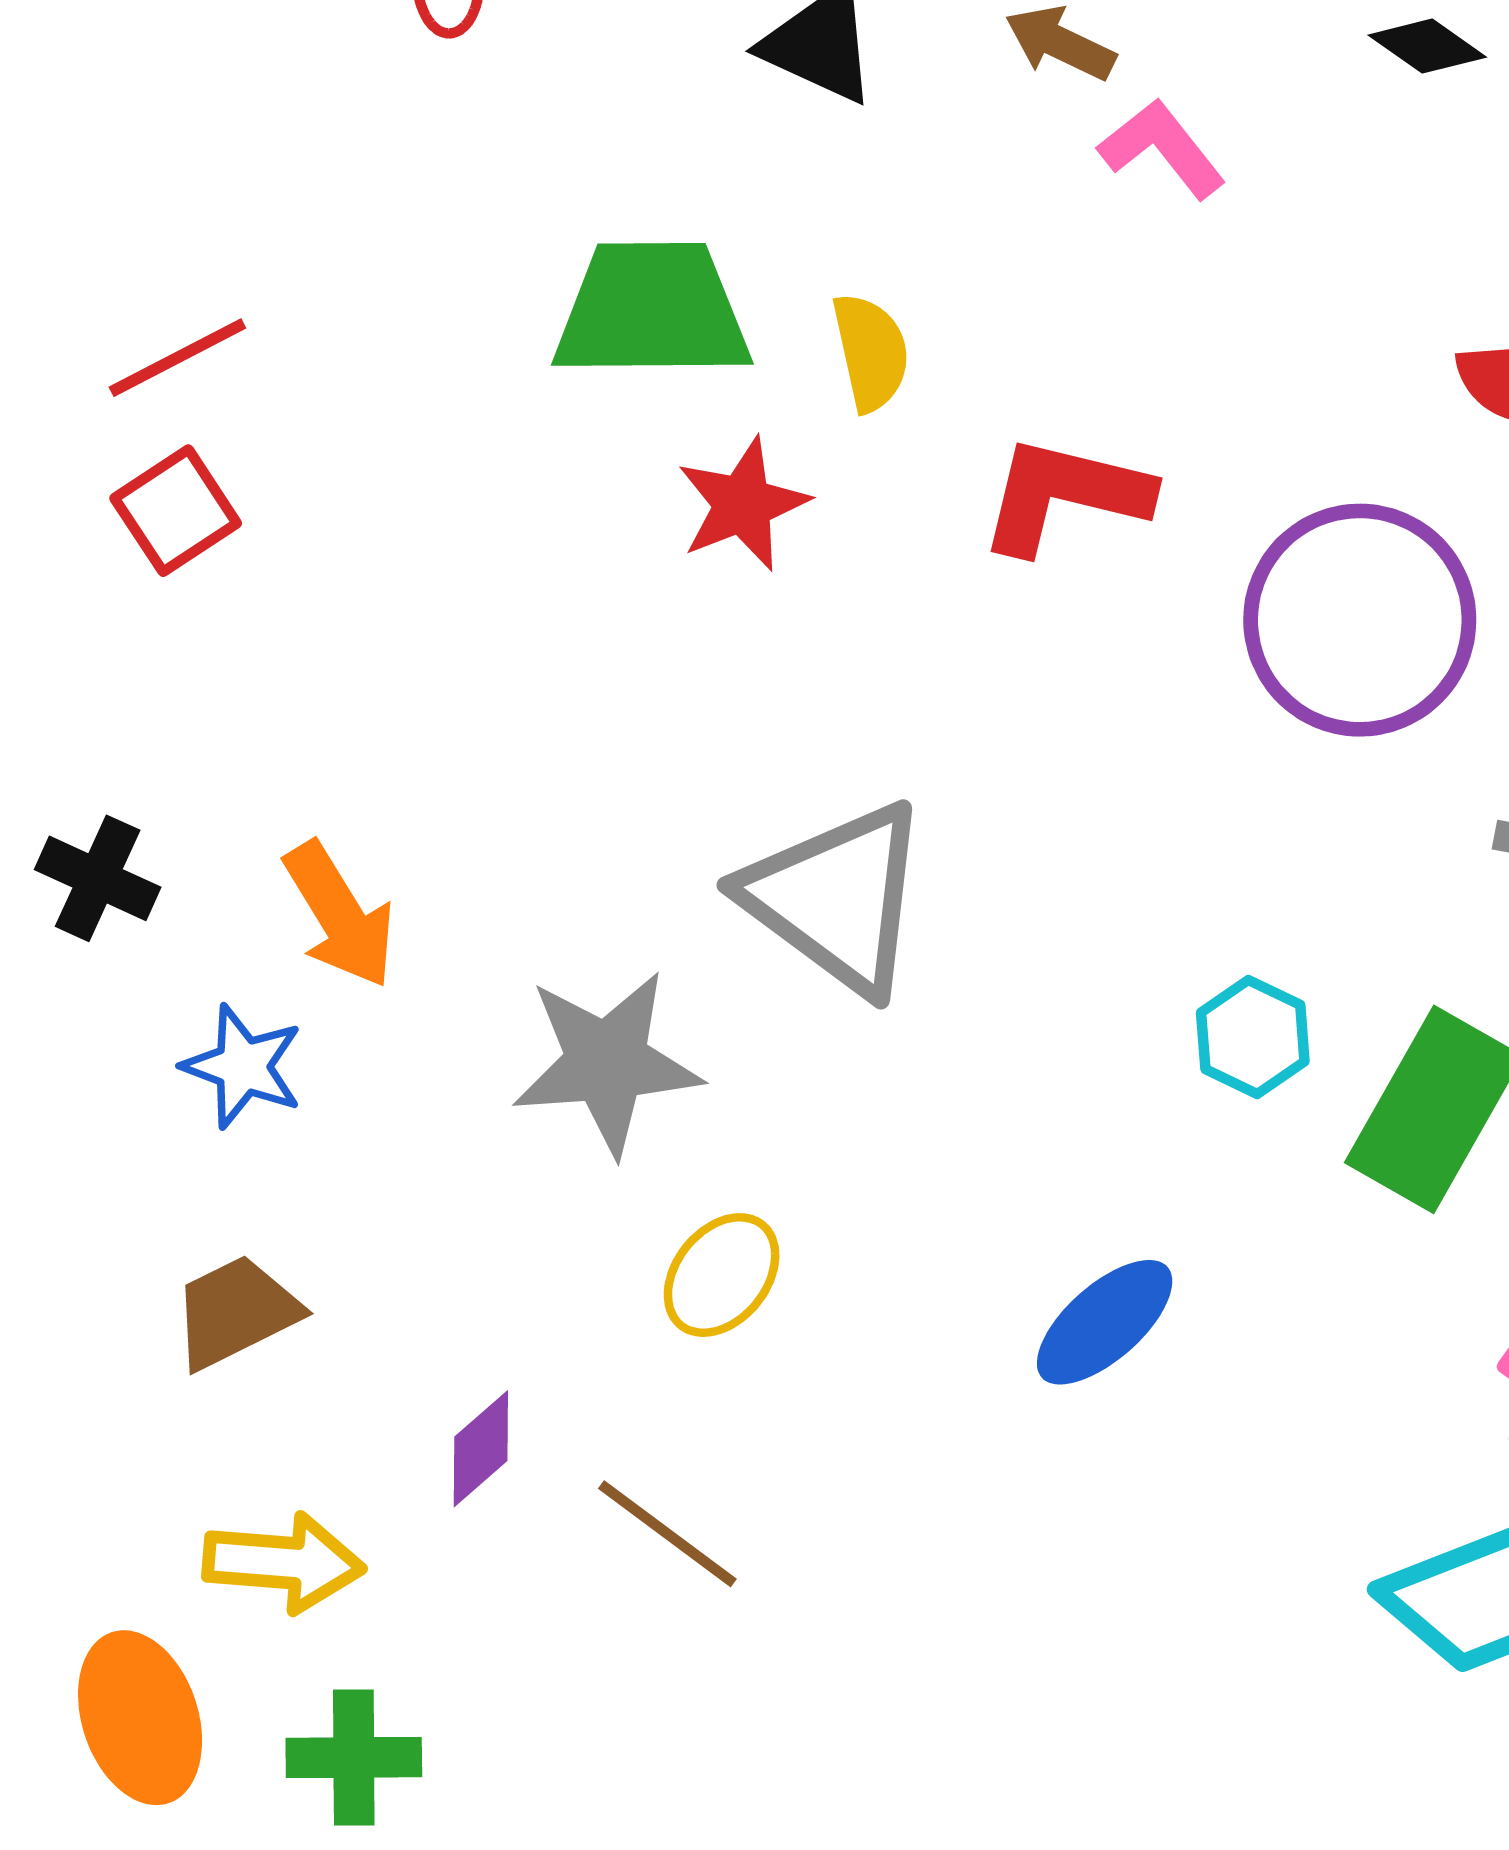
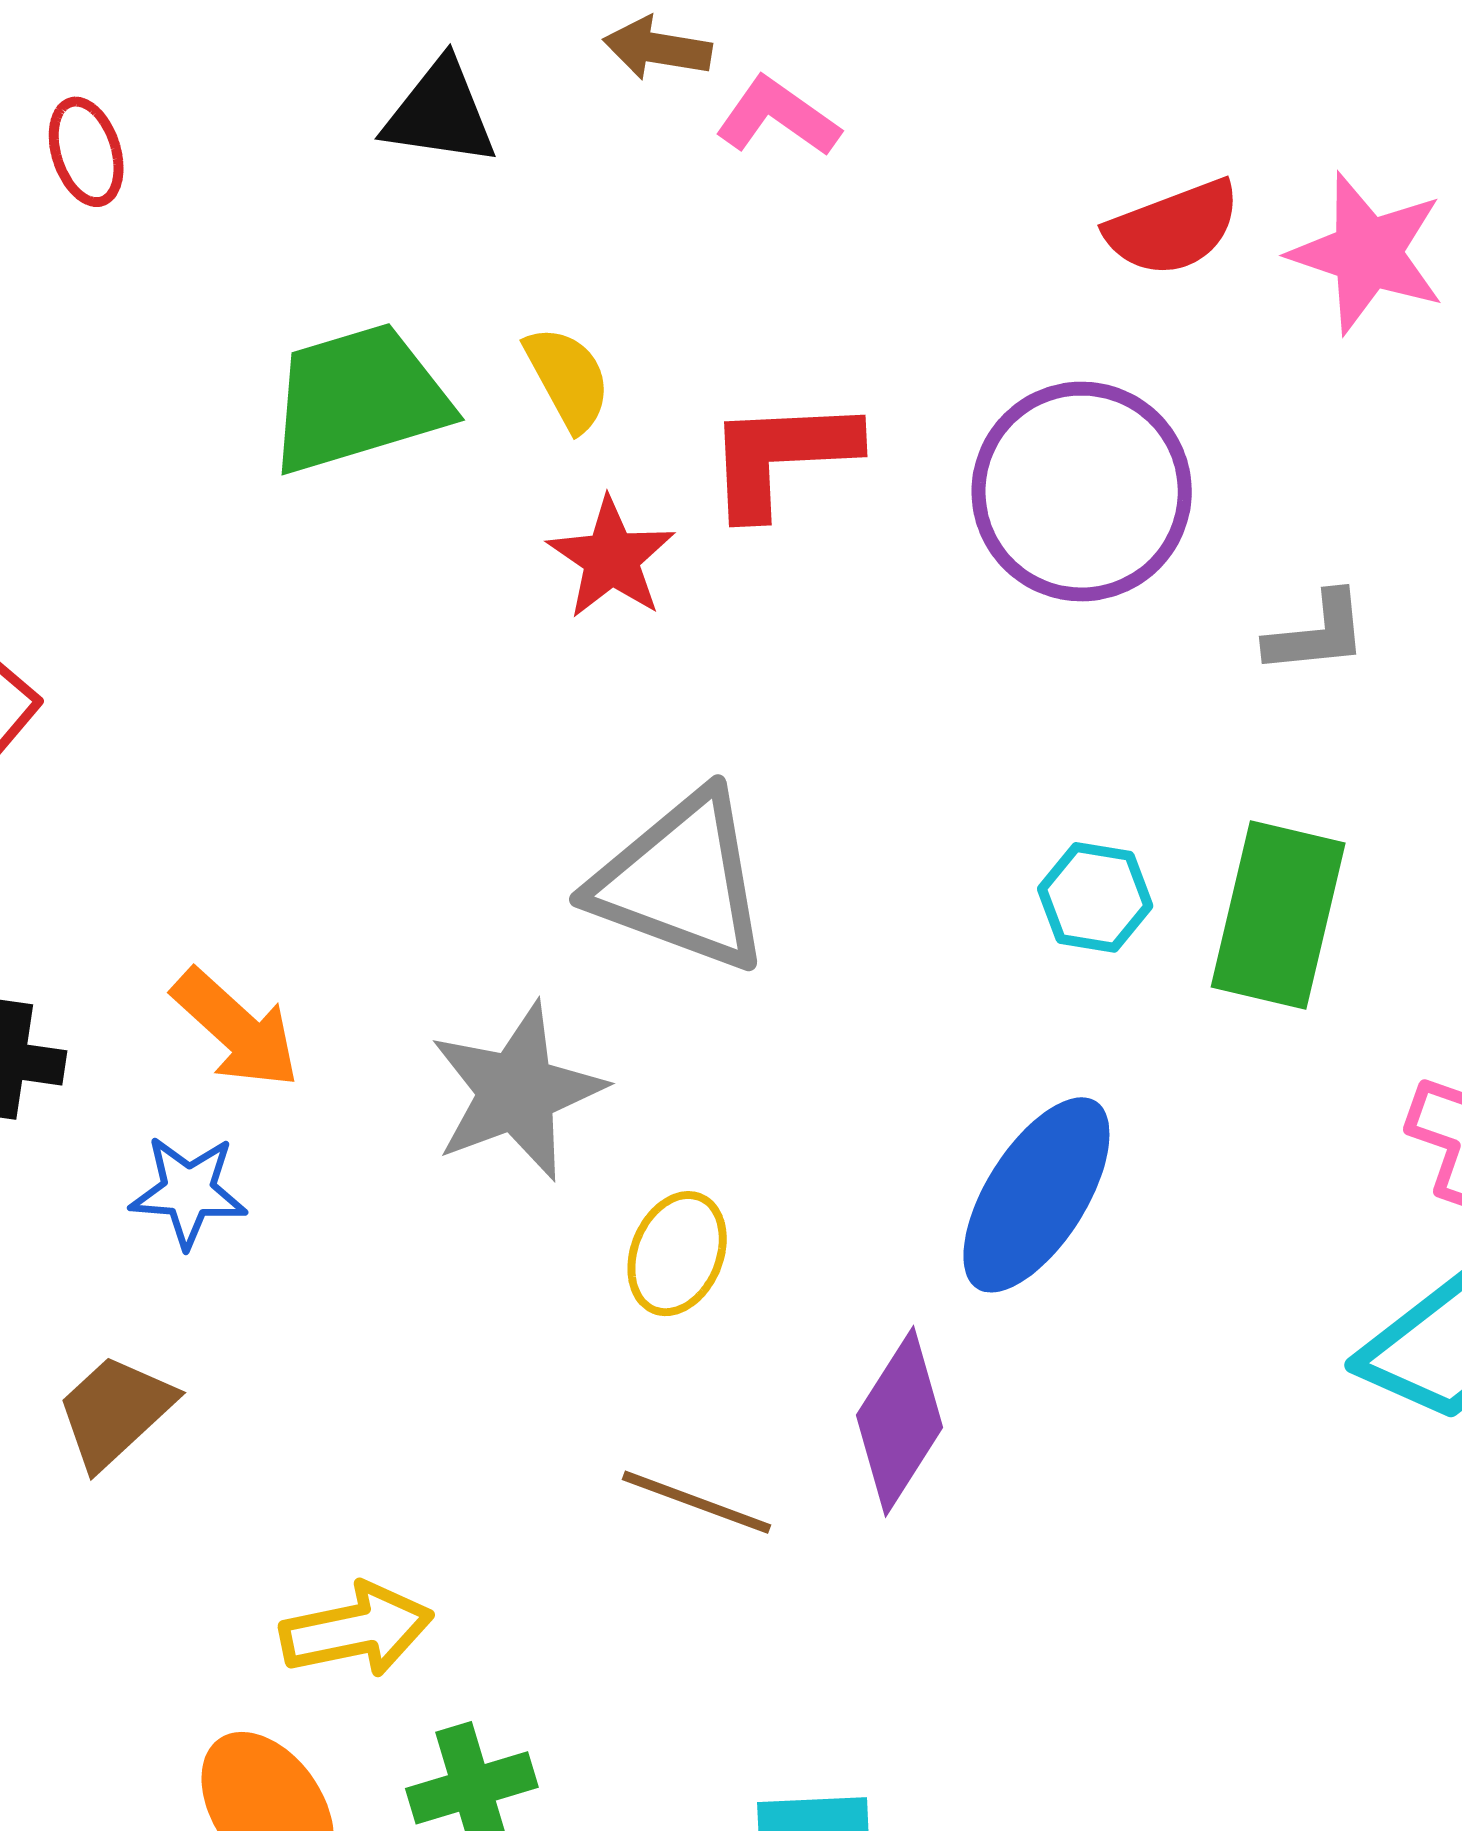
red star: (743, 504) -> (611, 558), moved
brown trapezoid: (236, 1312) -> (115, 1411), moved
blue ellipse: (1105, 1322) -> (1036, 1195), size x1.4
purple diamond: (481, 1449) -> (900, 1421), moved, size x1.6

